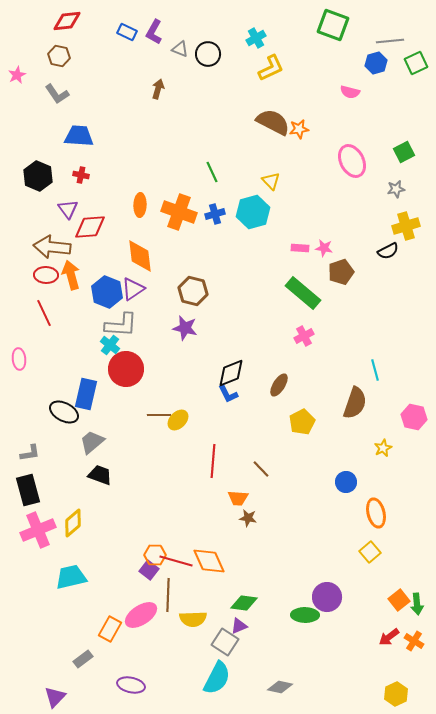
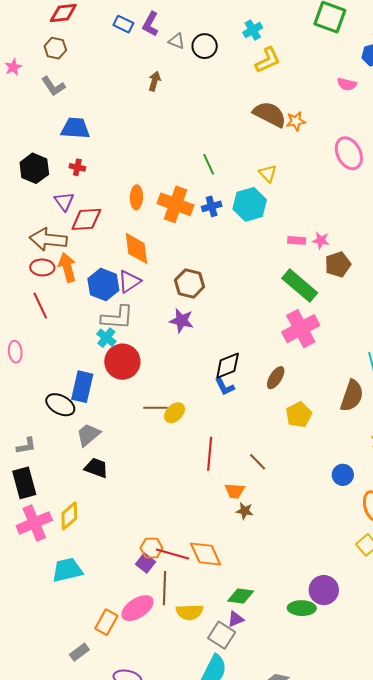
pink cross: (304, 336) -> (301, 329), size x1.8

